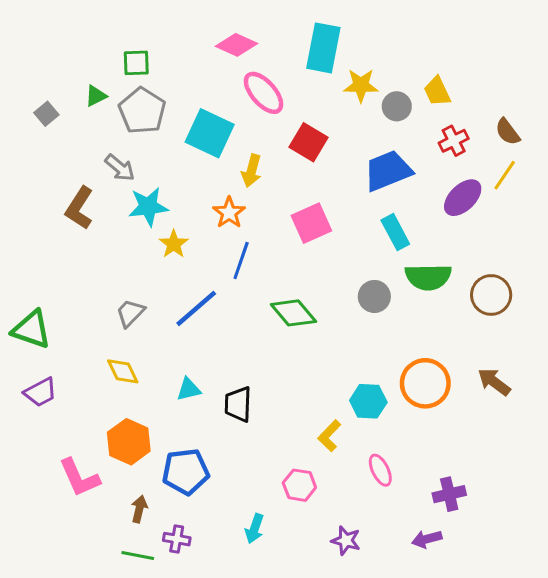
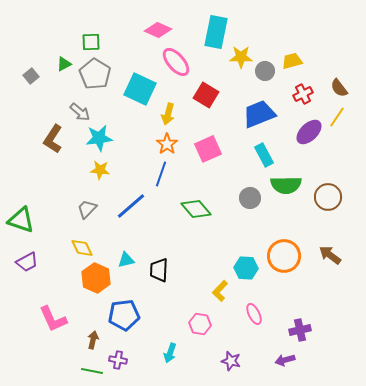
yellow trapezoid: (437, 91) -> (292, 61), turned 100
orange star: (229, 213) -> (167, 144), moved
yellow star: (174, 244) -> (100, 170), moved, turned -30
orange hexagon: (129, 442) -> (96, 278), moved

